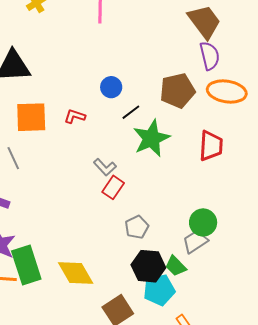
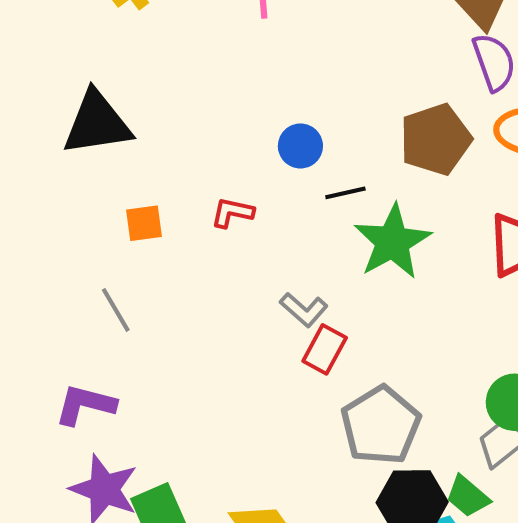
black line: (131, 112) -> (345, 193), turned 30
orange square: (31, 117) -> (144, 223), size x0.6
gray pentagon: (137, 227) -> (381, 425), size x1.6

